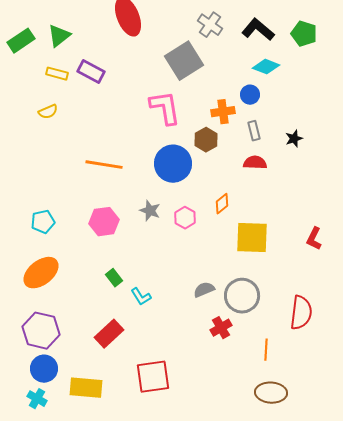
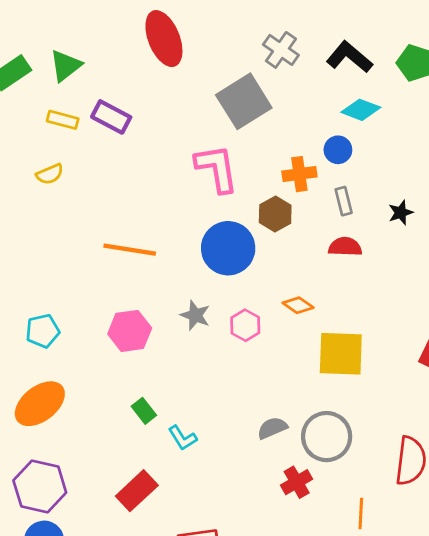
orange diamond: (222, 204) -> (298, 305), turned 75

